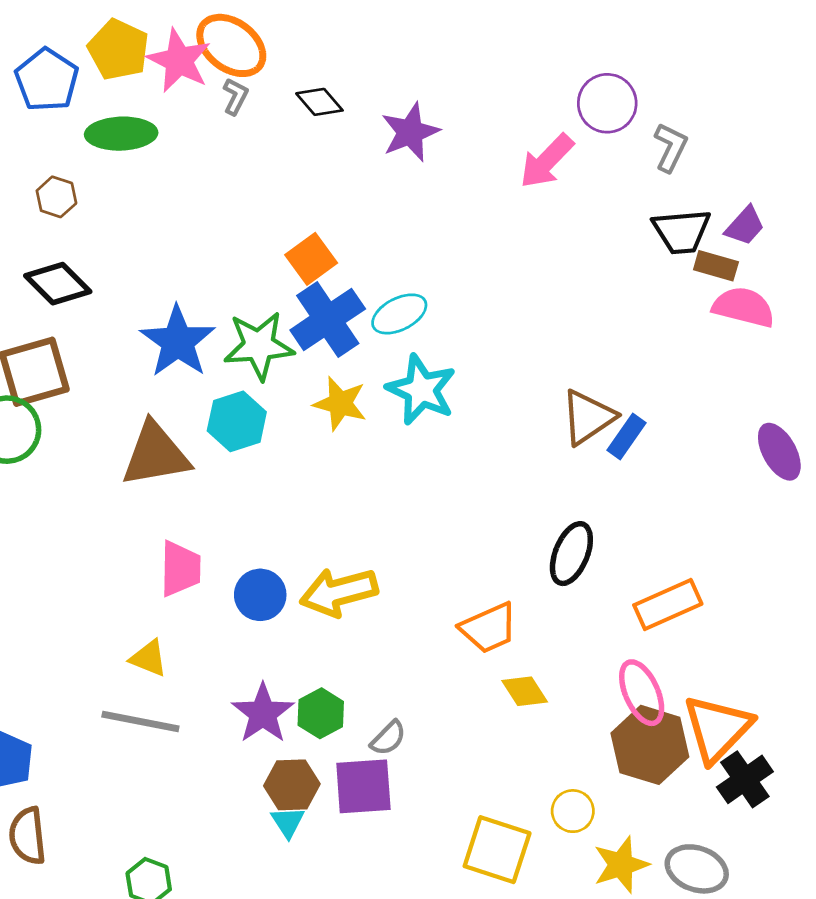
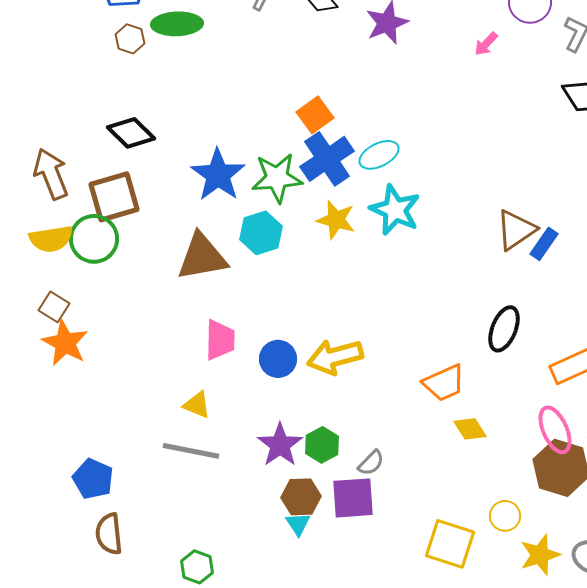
pink arrow: (547, 161) -> (486, 44), size x0.6
brown hexagon: (56, 197) -> (130, 39), moved

